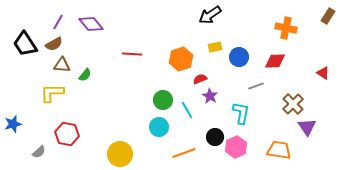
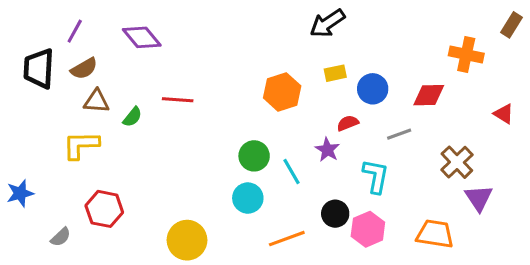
purple line: (58, 22) -> (75, 31), moved
orange cross: (286, 28) -> (466, 54), moved
black trapezoid: (25, 44) -> (39, 69), turned 36
red line: (132, 54) -> (178, 100), moved
red semicircle: (200, 79) -> (348, 123), moved

